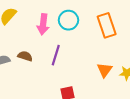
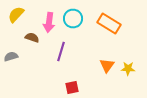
orange rectangle: (107, 25) -> (109, 24), turned -40
brown semicircle: (25, 56) -> (32, 38), moved

